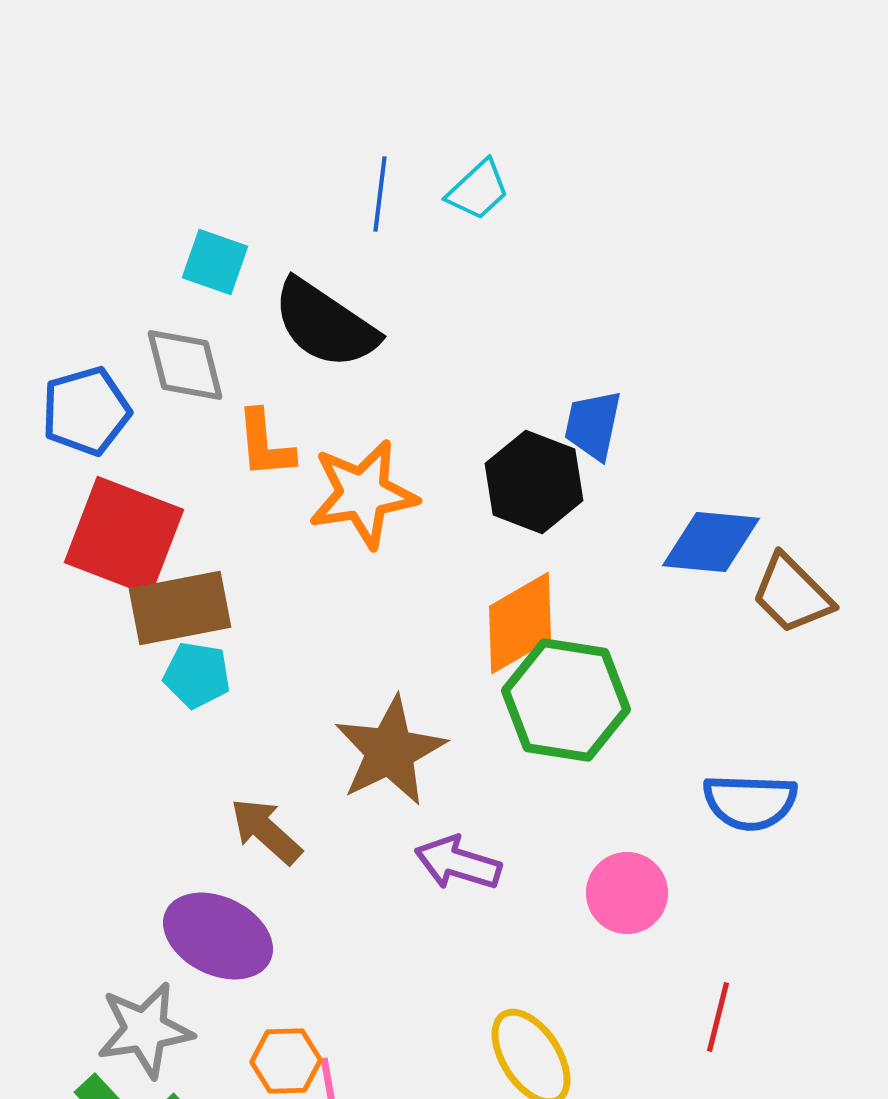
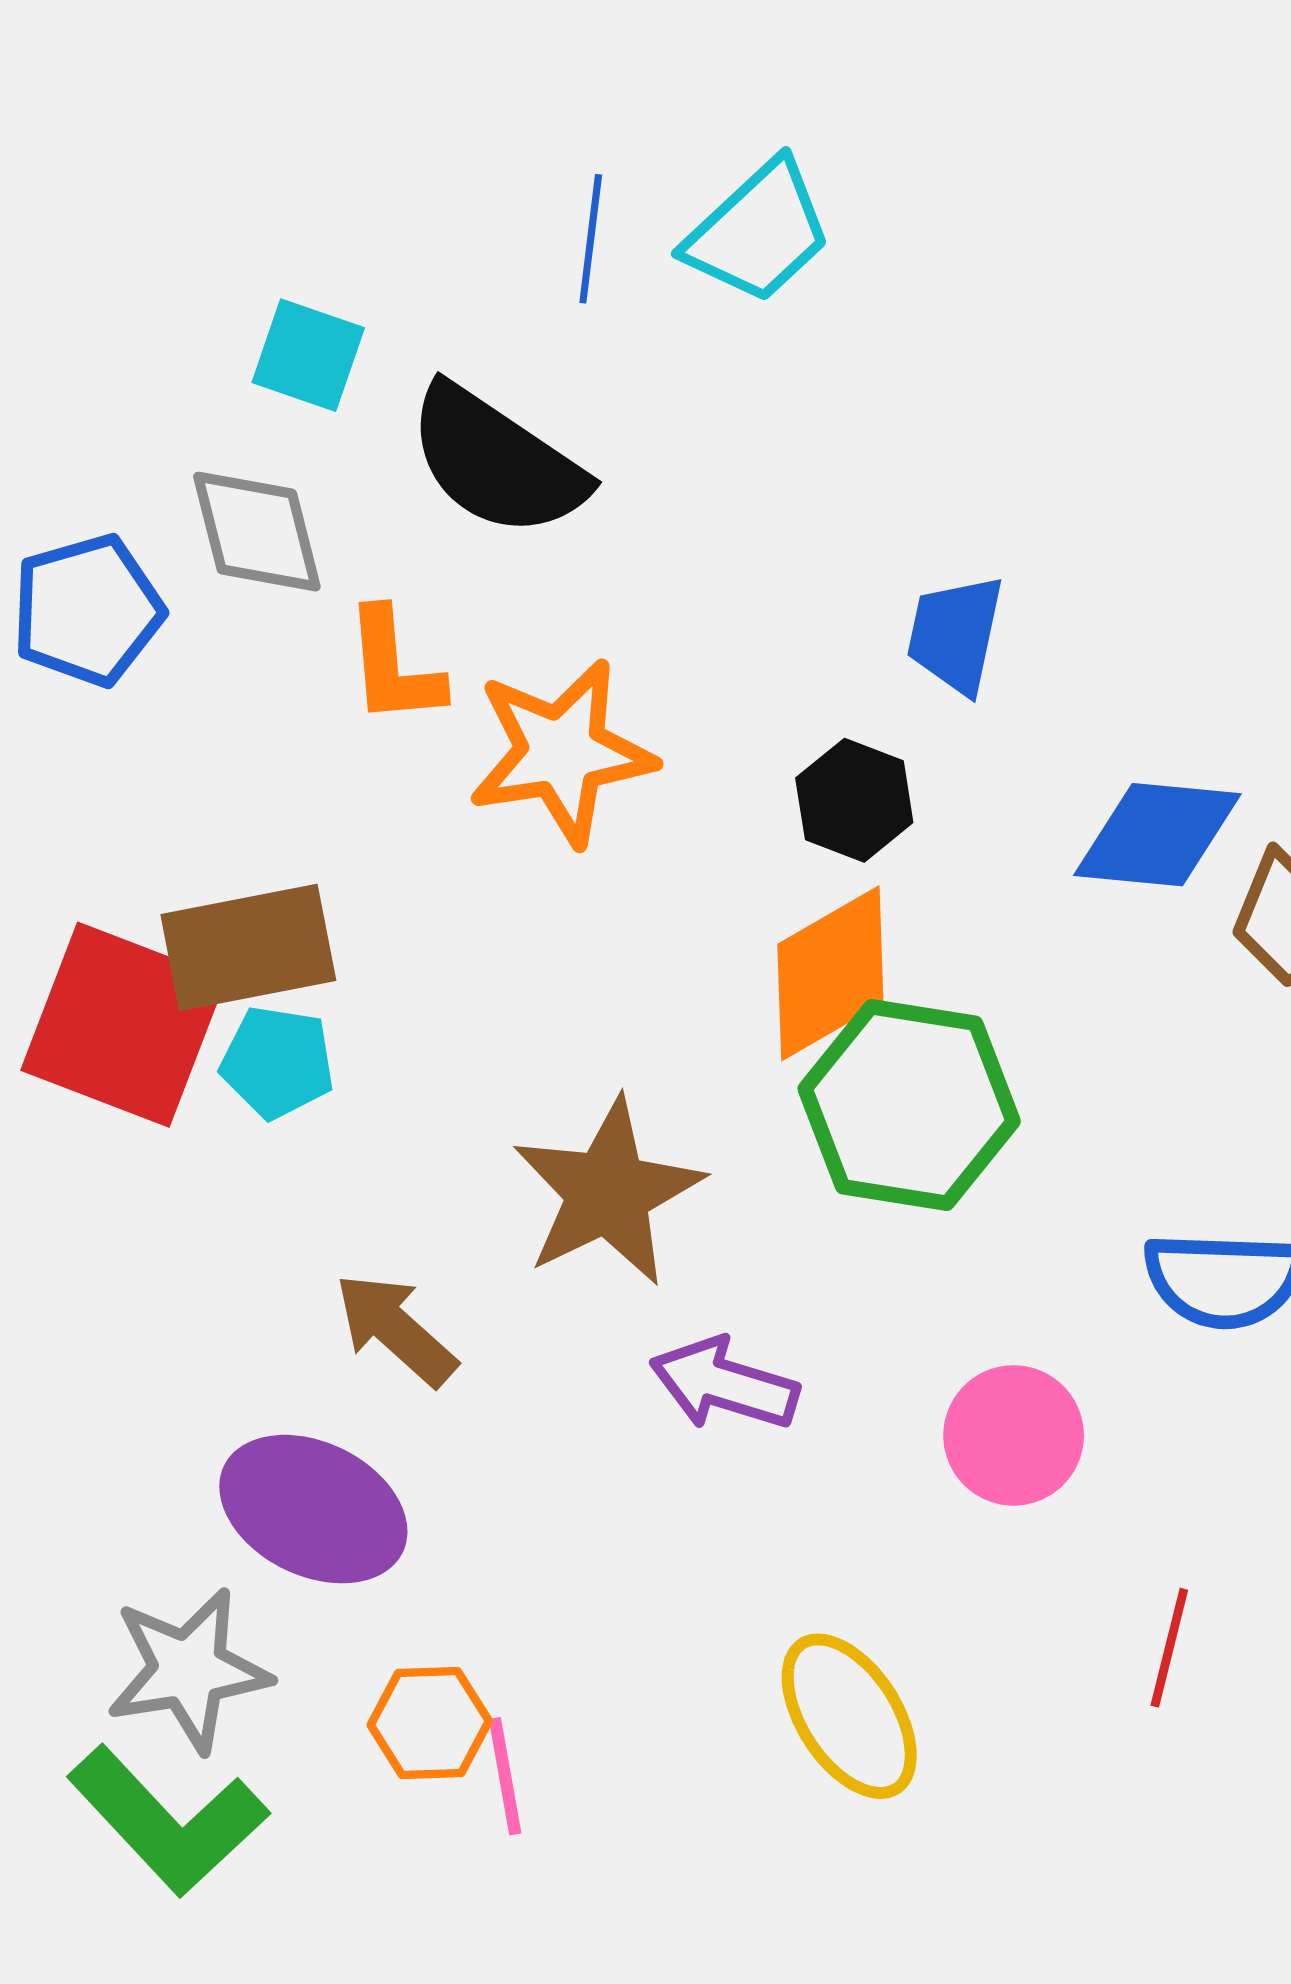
cyan trapezoid: (478, 190) -> (758, 232), size x1.4
black hexagon: (534, 482) -> (854, 800), moved, size x0.7
red square: (124, 536) -> (123, 1025), moved

